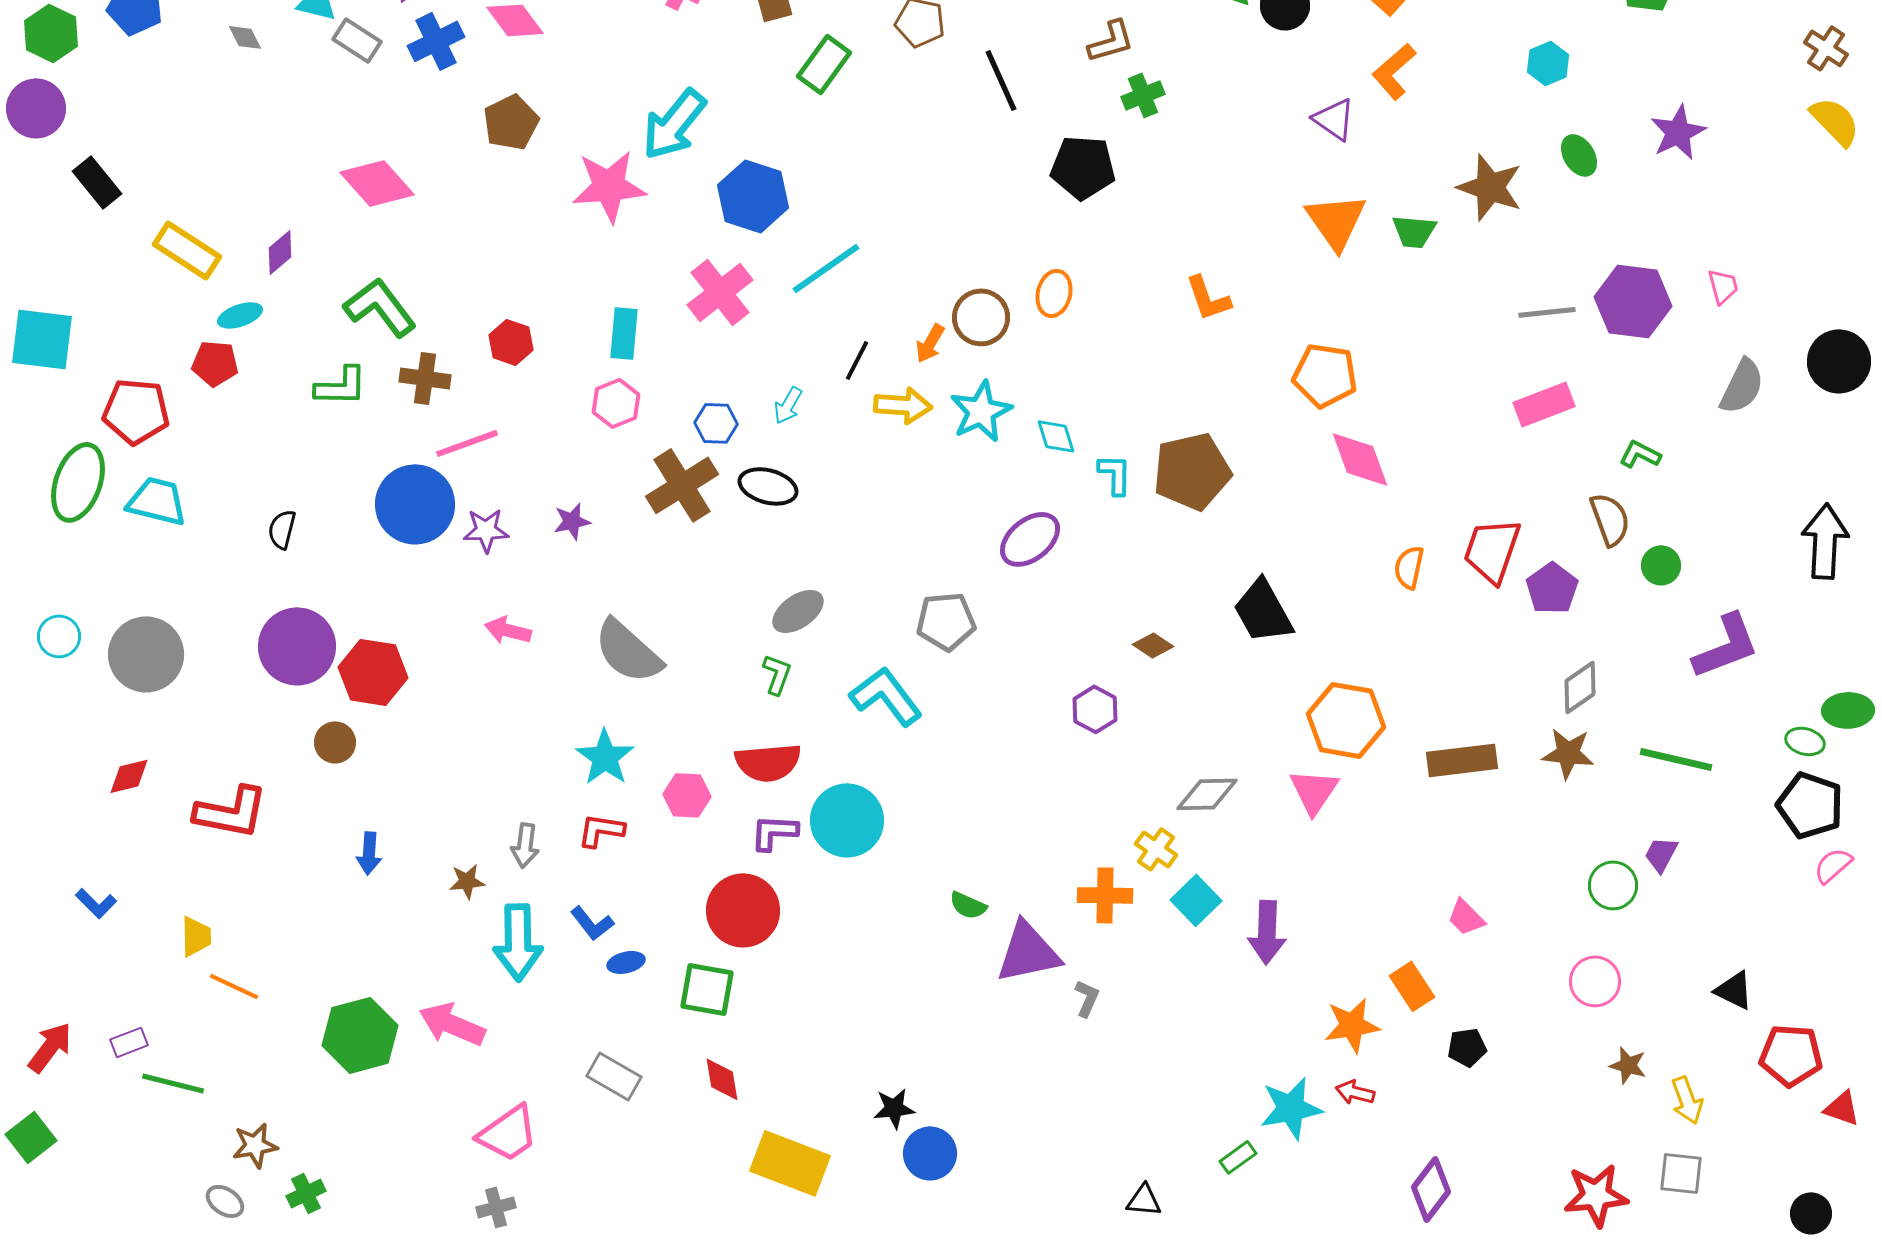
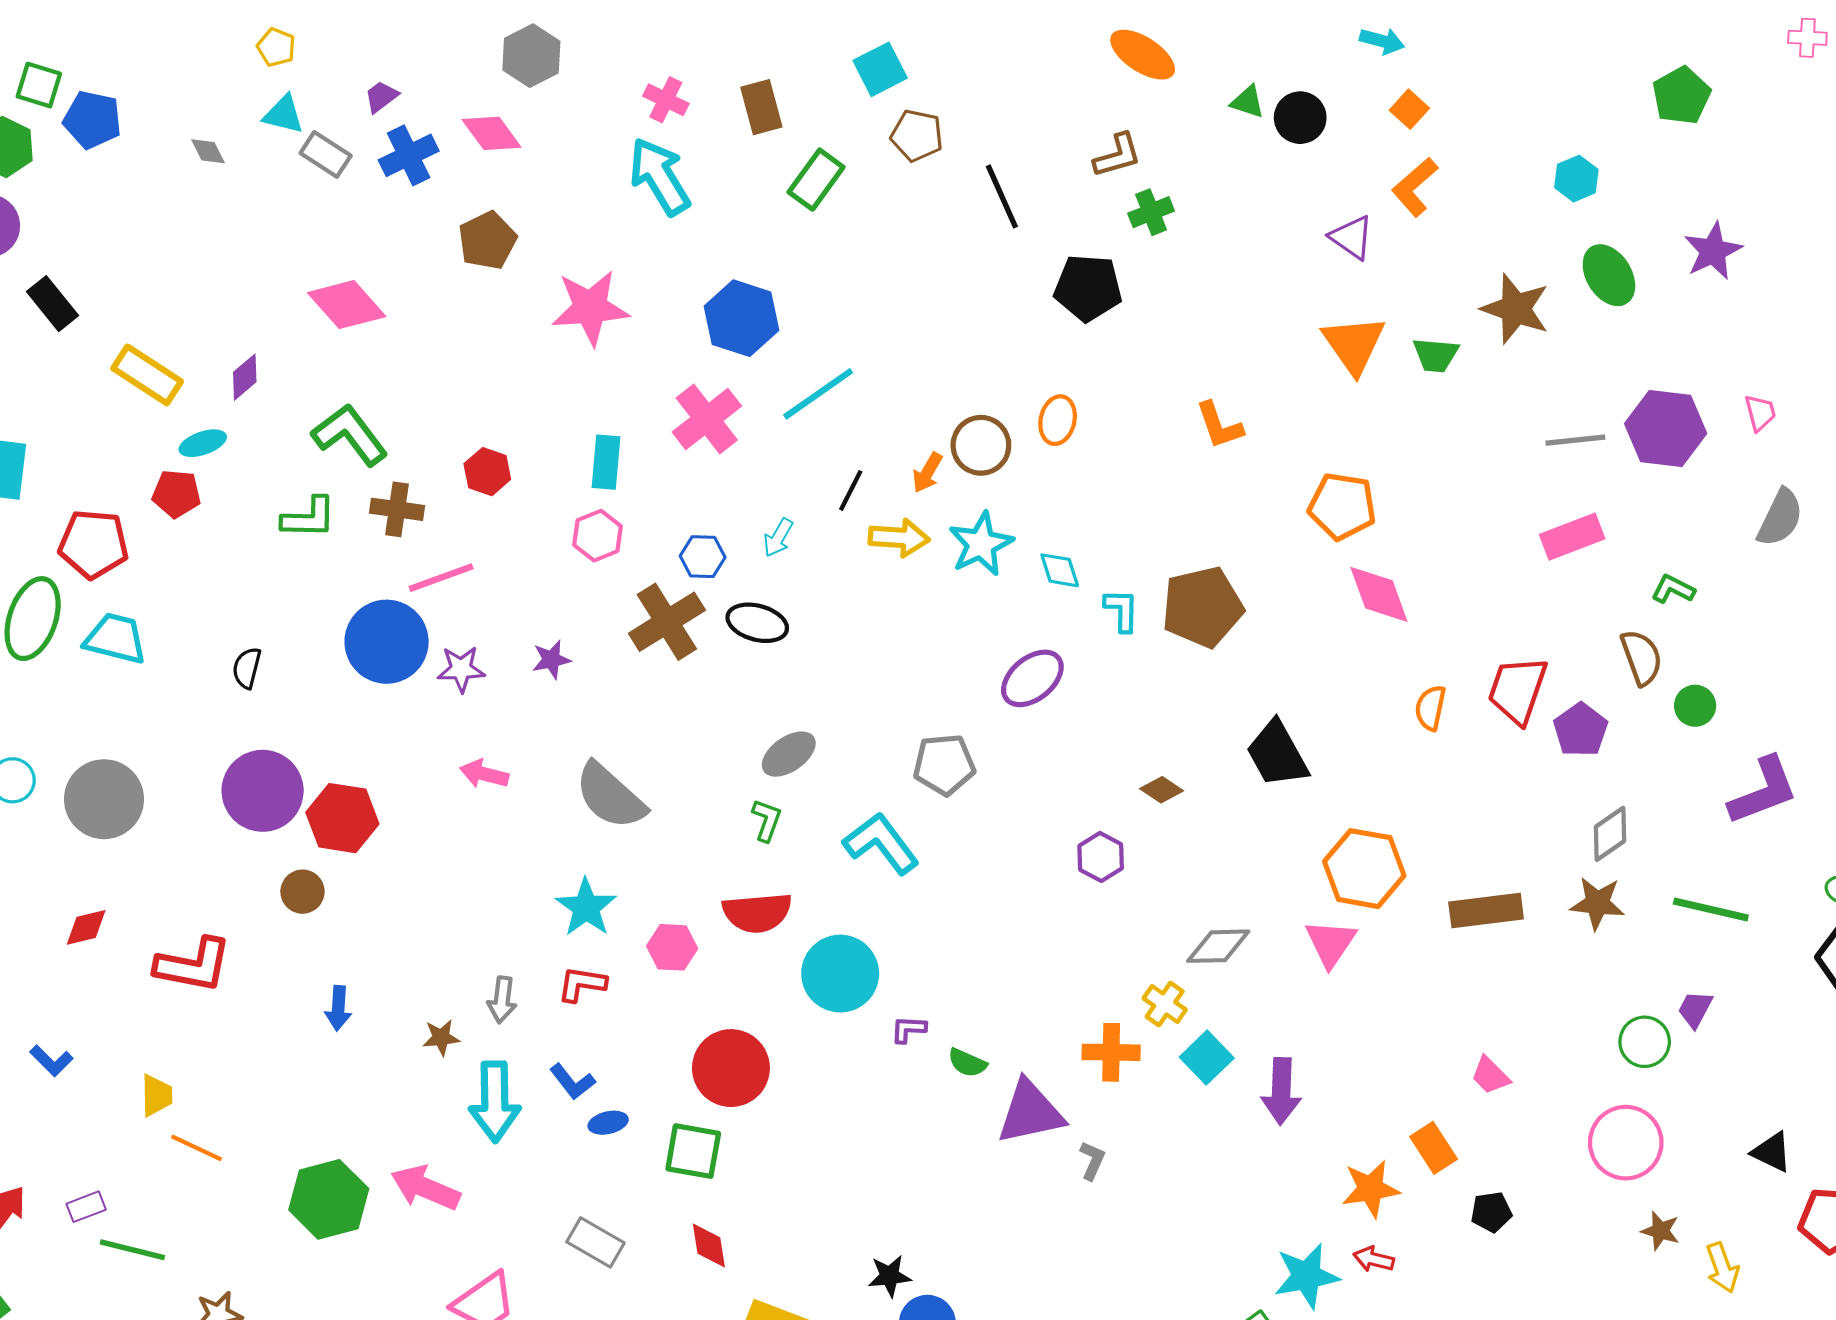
cyan arrow: (674, 124) -> (660, 176), moved, turned 110
green ellipse: (1579, 155) -> (1609, 275), size x1.4
purple L-shape: (774, 832) -> (908, 1029), moved, size x0.7
pink circle: (1595, 981) -> (1626, 1143), size x1.4

